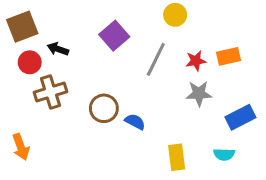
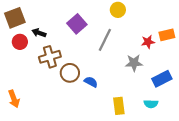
orange rectangle: (229, 56) -> (167, 35), moved
red star: (196, 61) -> (148, 42), moved
brown cross: (50, 92) -> (50, 57), moved

